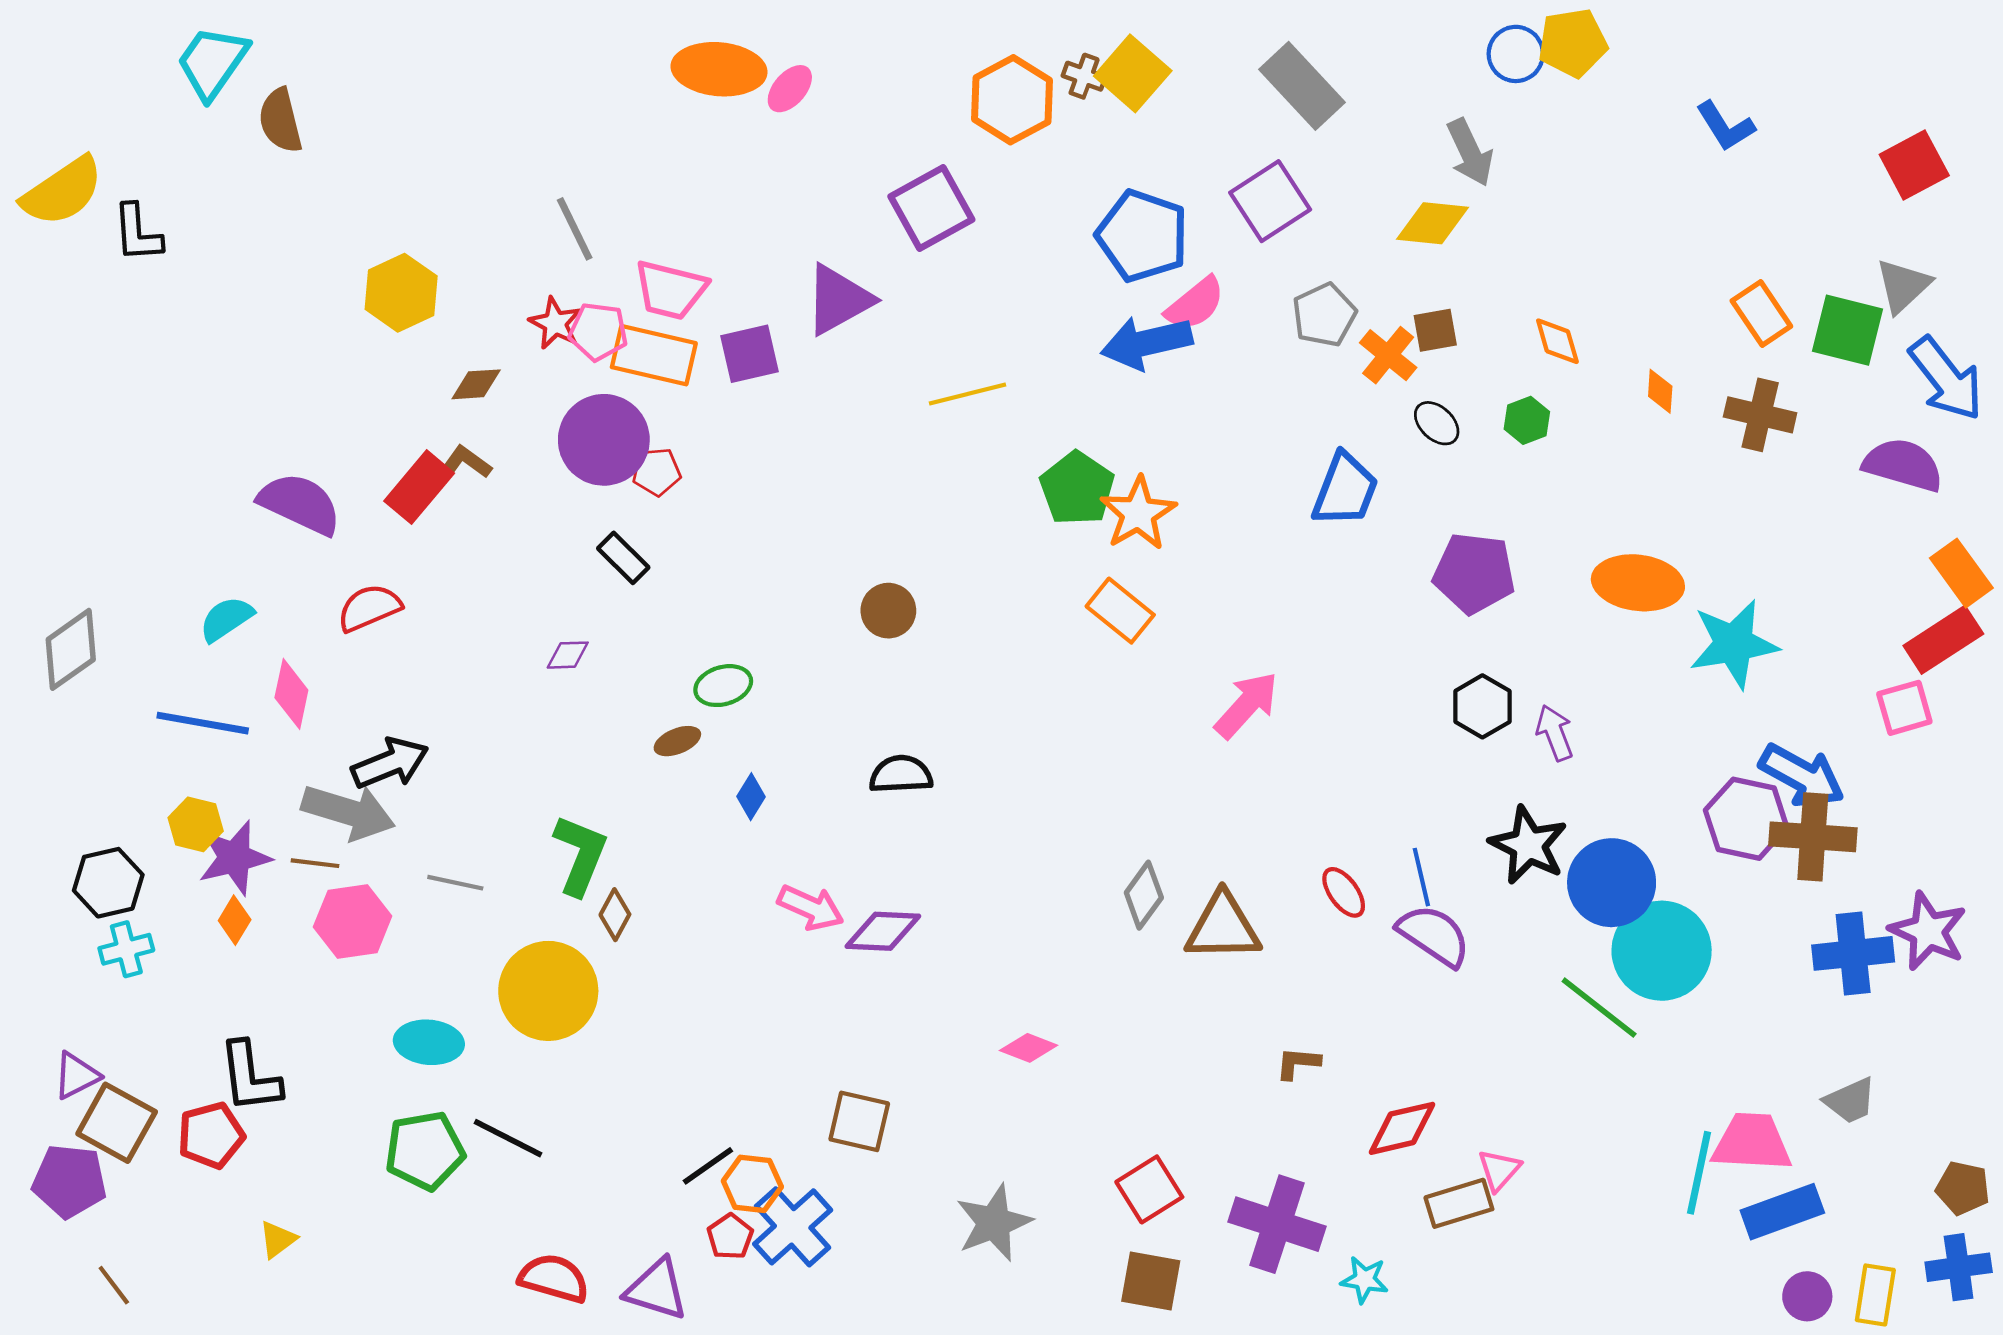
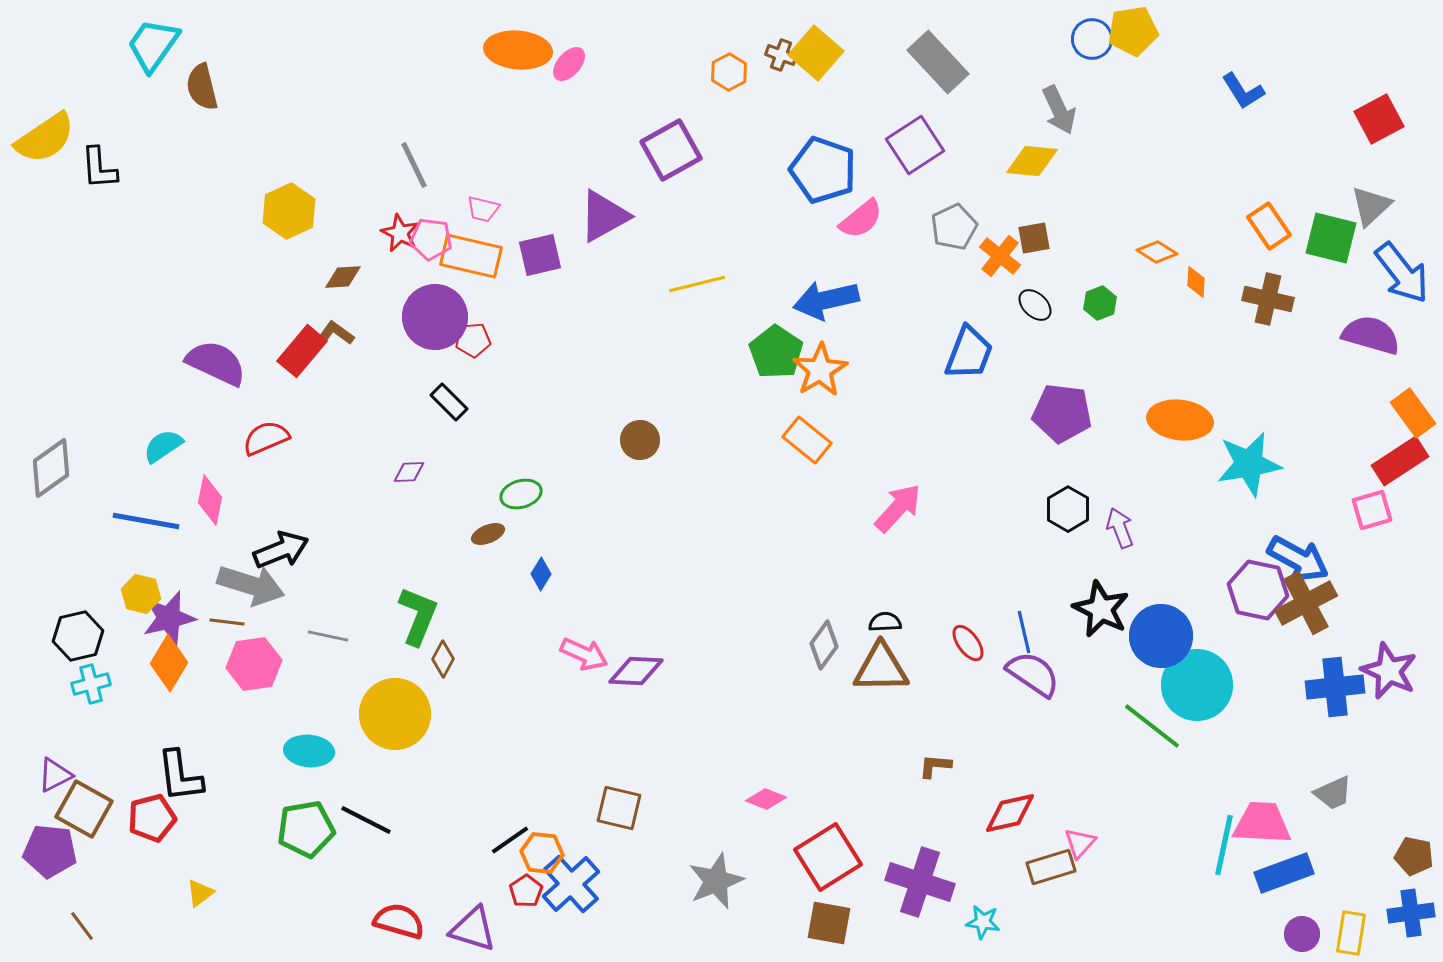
orange hexagon: (1012, 100) -> (729, 72), size x0.6
pink trapezoid: (670, 290) -> (483, 209), size x0.6
orange diamond: (1557, 341) -> (1157, 252), moved, turned -42
blue arrow: (1147, 343) -> (826, 300), moved
black semicircle: (901, 774) -> (885, 622), moved, size x0.7
brown cross: (1813, 837) -> (1306, 603), turned -32
orange diamond: (235, 920) -> (169, 663), size x1.6
pink diamond: (1029, 1048) -> (766, 799), moved
red square: (1149, 1189) -> (828, 857), size x1.4

